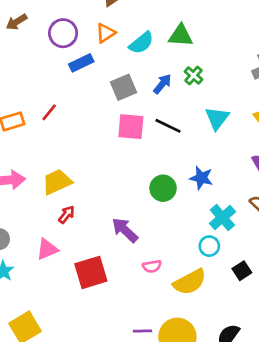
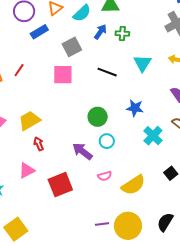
green cross: (194, 75) -> (122, 34), turned -32
blue arrow: (162, 84) -> (100, 32), moved
pink square: (131, 127) -> (63, 75), moved
green circle: (163, 188) -> (98, 117), moved
red arrow: (67, 215) -> (39, 144), turned -56
cyan circle: (209, 246) -> (107, 141), moved

